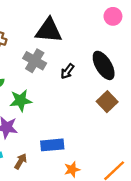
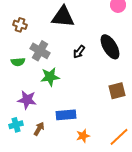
gray cross: (35, 61) -> (40, 51), moved
green star: (21, 101) -> (50, 77), moved
brown square: (107, 102) -> (117, 91), moved, turned 30

